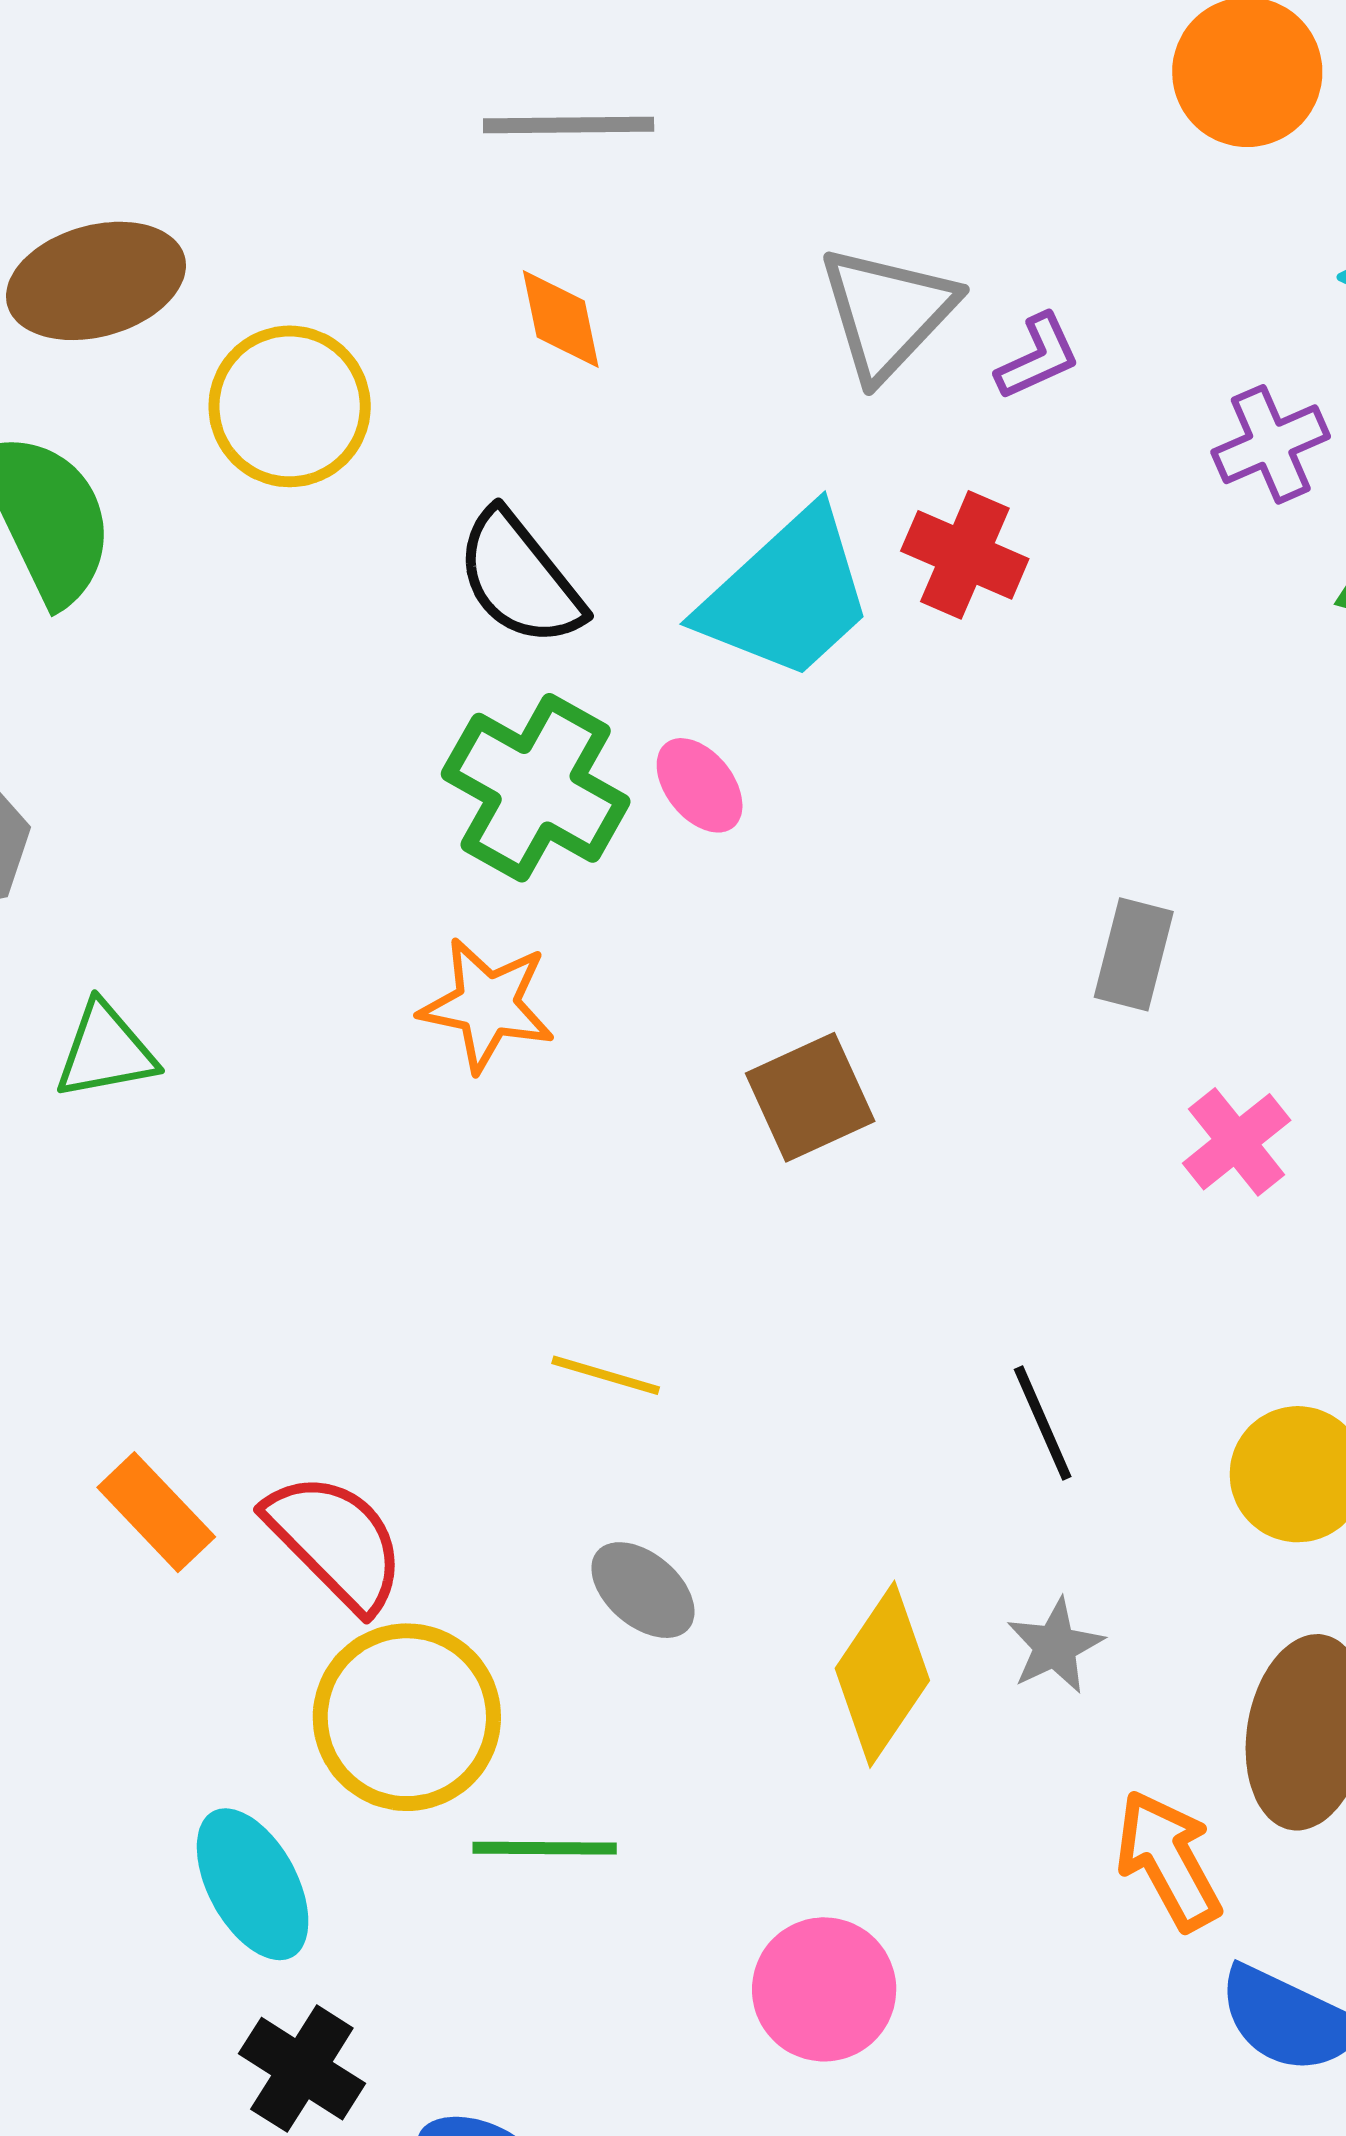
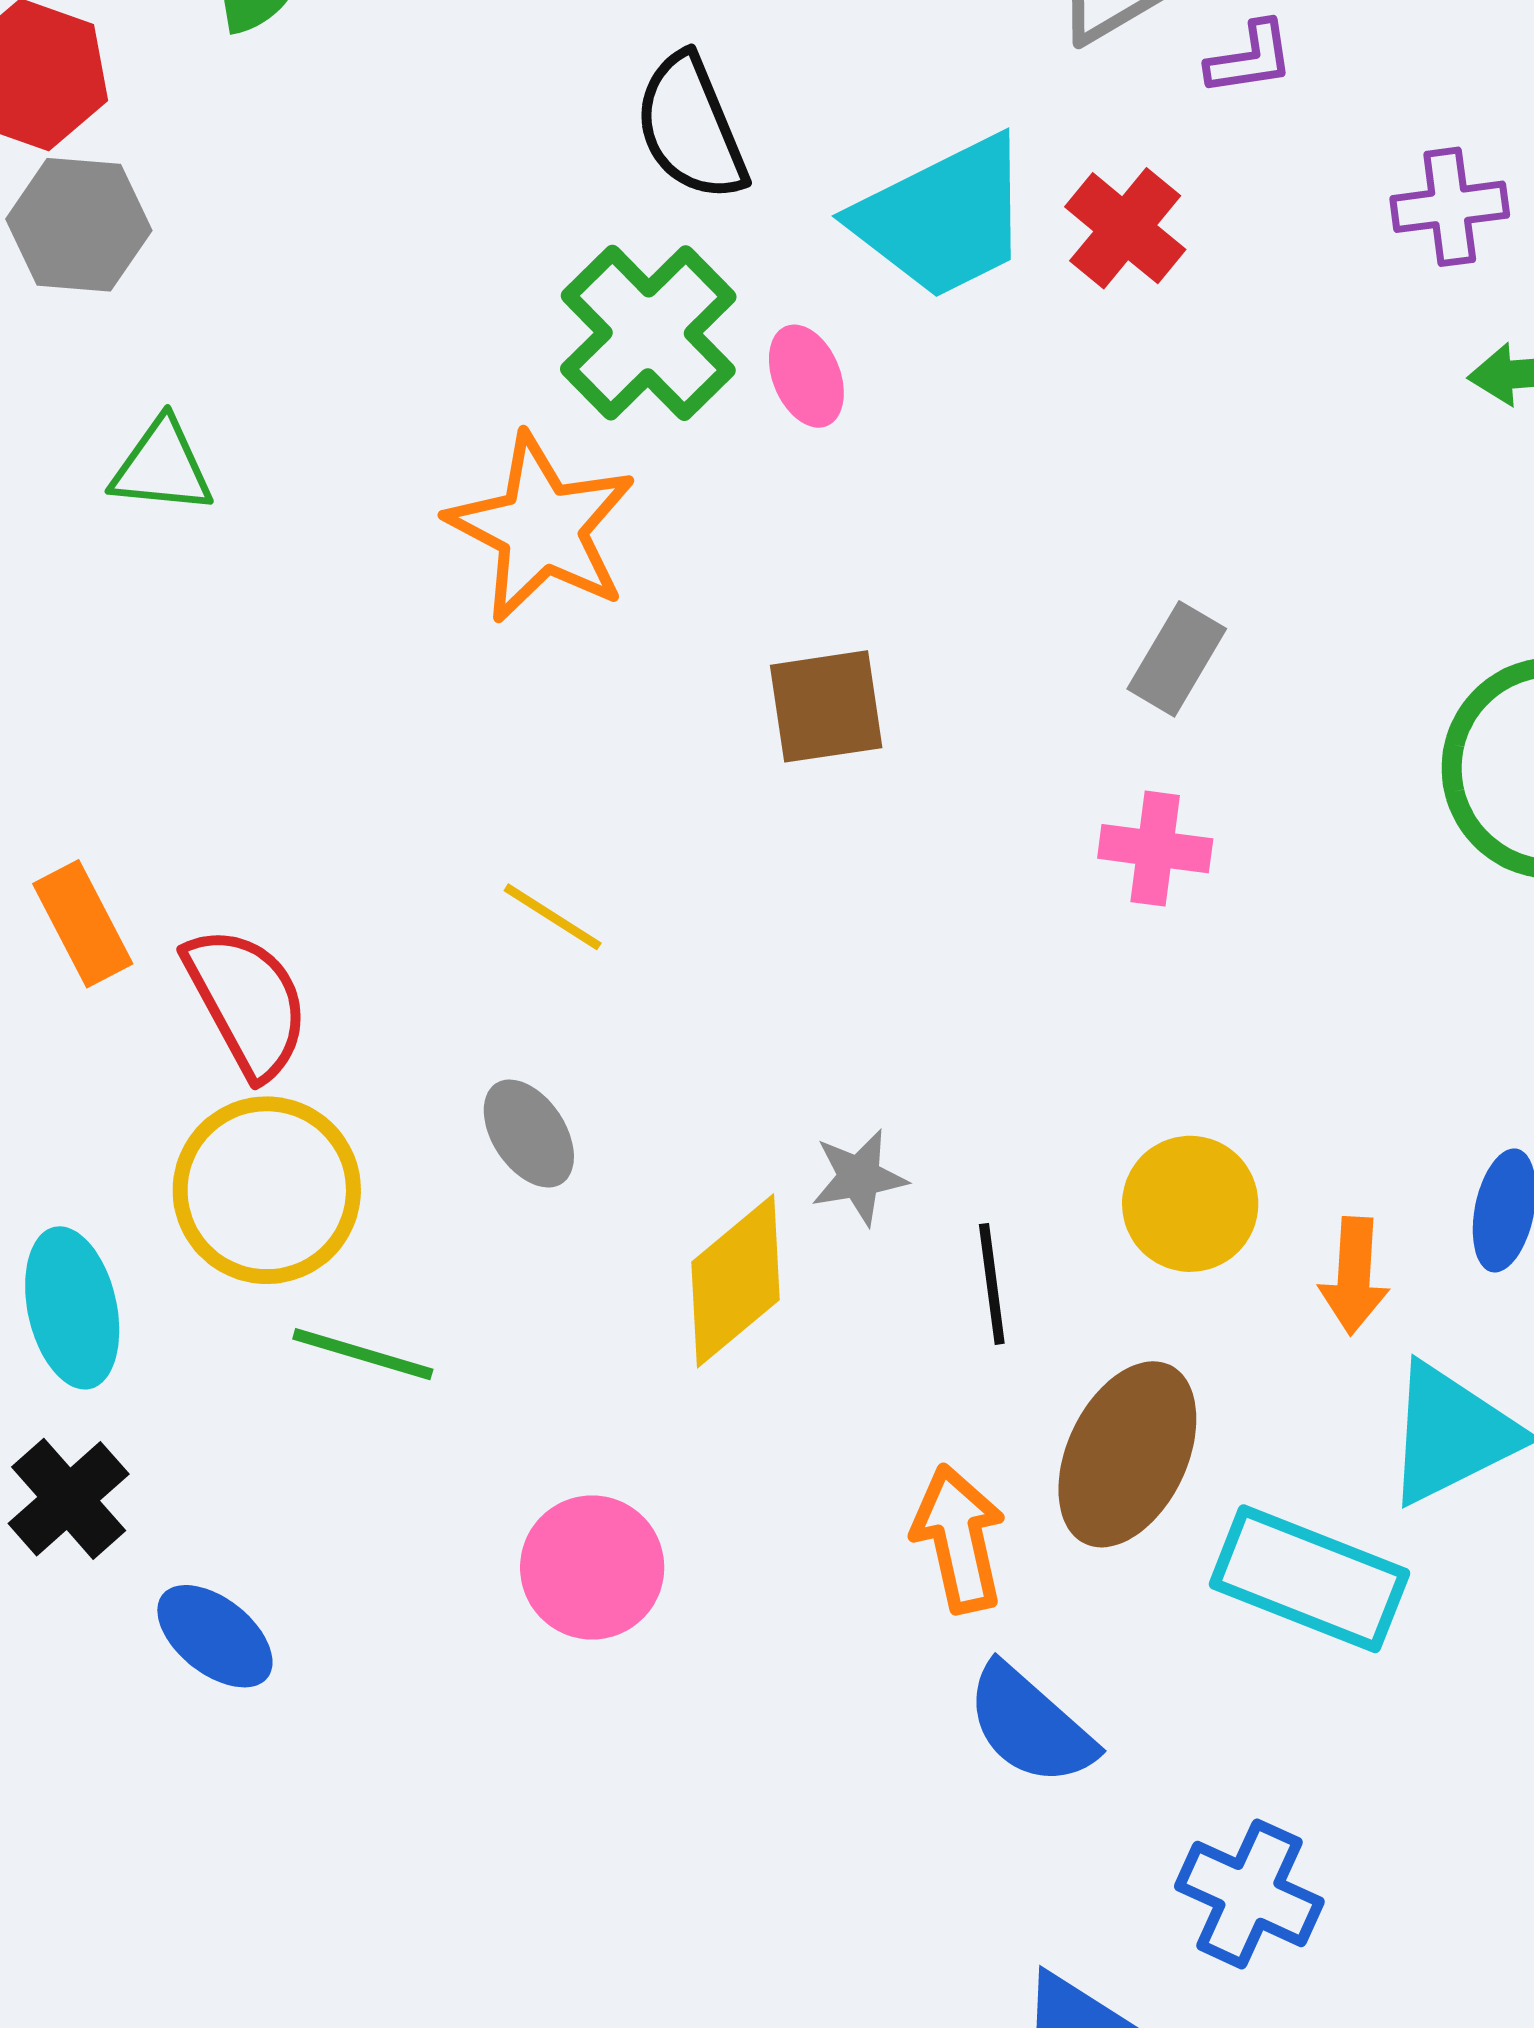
orange star: (487, 1005) -> (541, 528), size x1.4
pink cross: (1237, 1142) -> (1155, 849), moved, turned 30
black line: (1043, 1423) -> (992, 1284), moved
gray star: (1055, 1646) -> (859, 1177), moved

